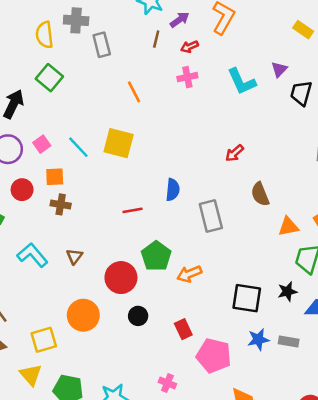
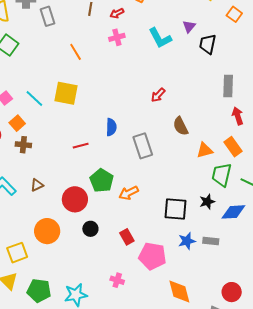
orange square: (55, 177) -> (17, 123), turned -35
brown triangle: (74, 256) -> (37, 185), turned 32

